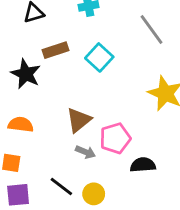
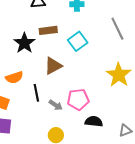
brown triangle: (79, 120) -> (53, 66), moved
orange semicircle: (21, 125) -> (14, 77), turned 144
black line: (61, 187) -> (36, 93), moved, turned 30

